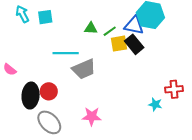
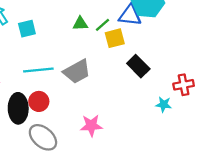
cyan square: (45, 17) -> (27, 29), moved
black rectangle: (134, 44) -> (138, 66), moved
cyan line: (66, 53) -> (38, 70), moved

